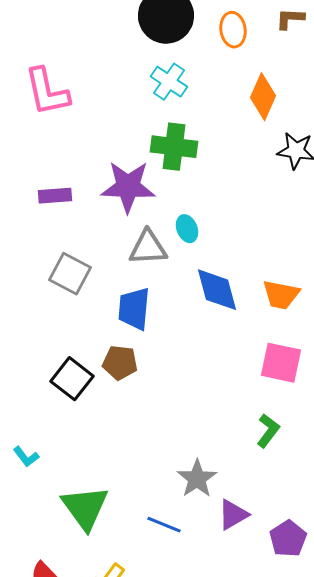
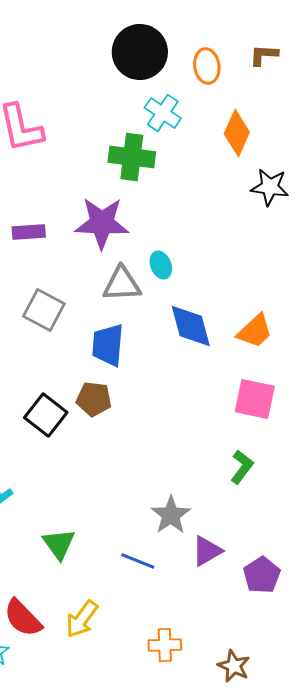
cyan cross: (169, 82) -> (163, 113), moved
green cross: (174, 147) -> (132, 157), moved
orange trapezoid: (281, 295) -> (255, 331), turned -54
green triangle: (85, 508) -> (59, 544), size x0.7

